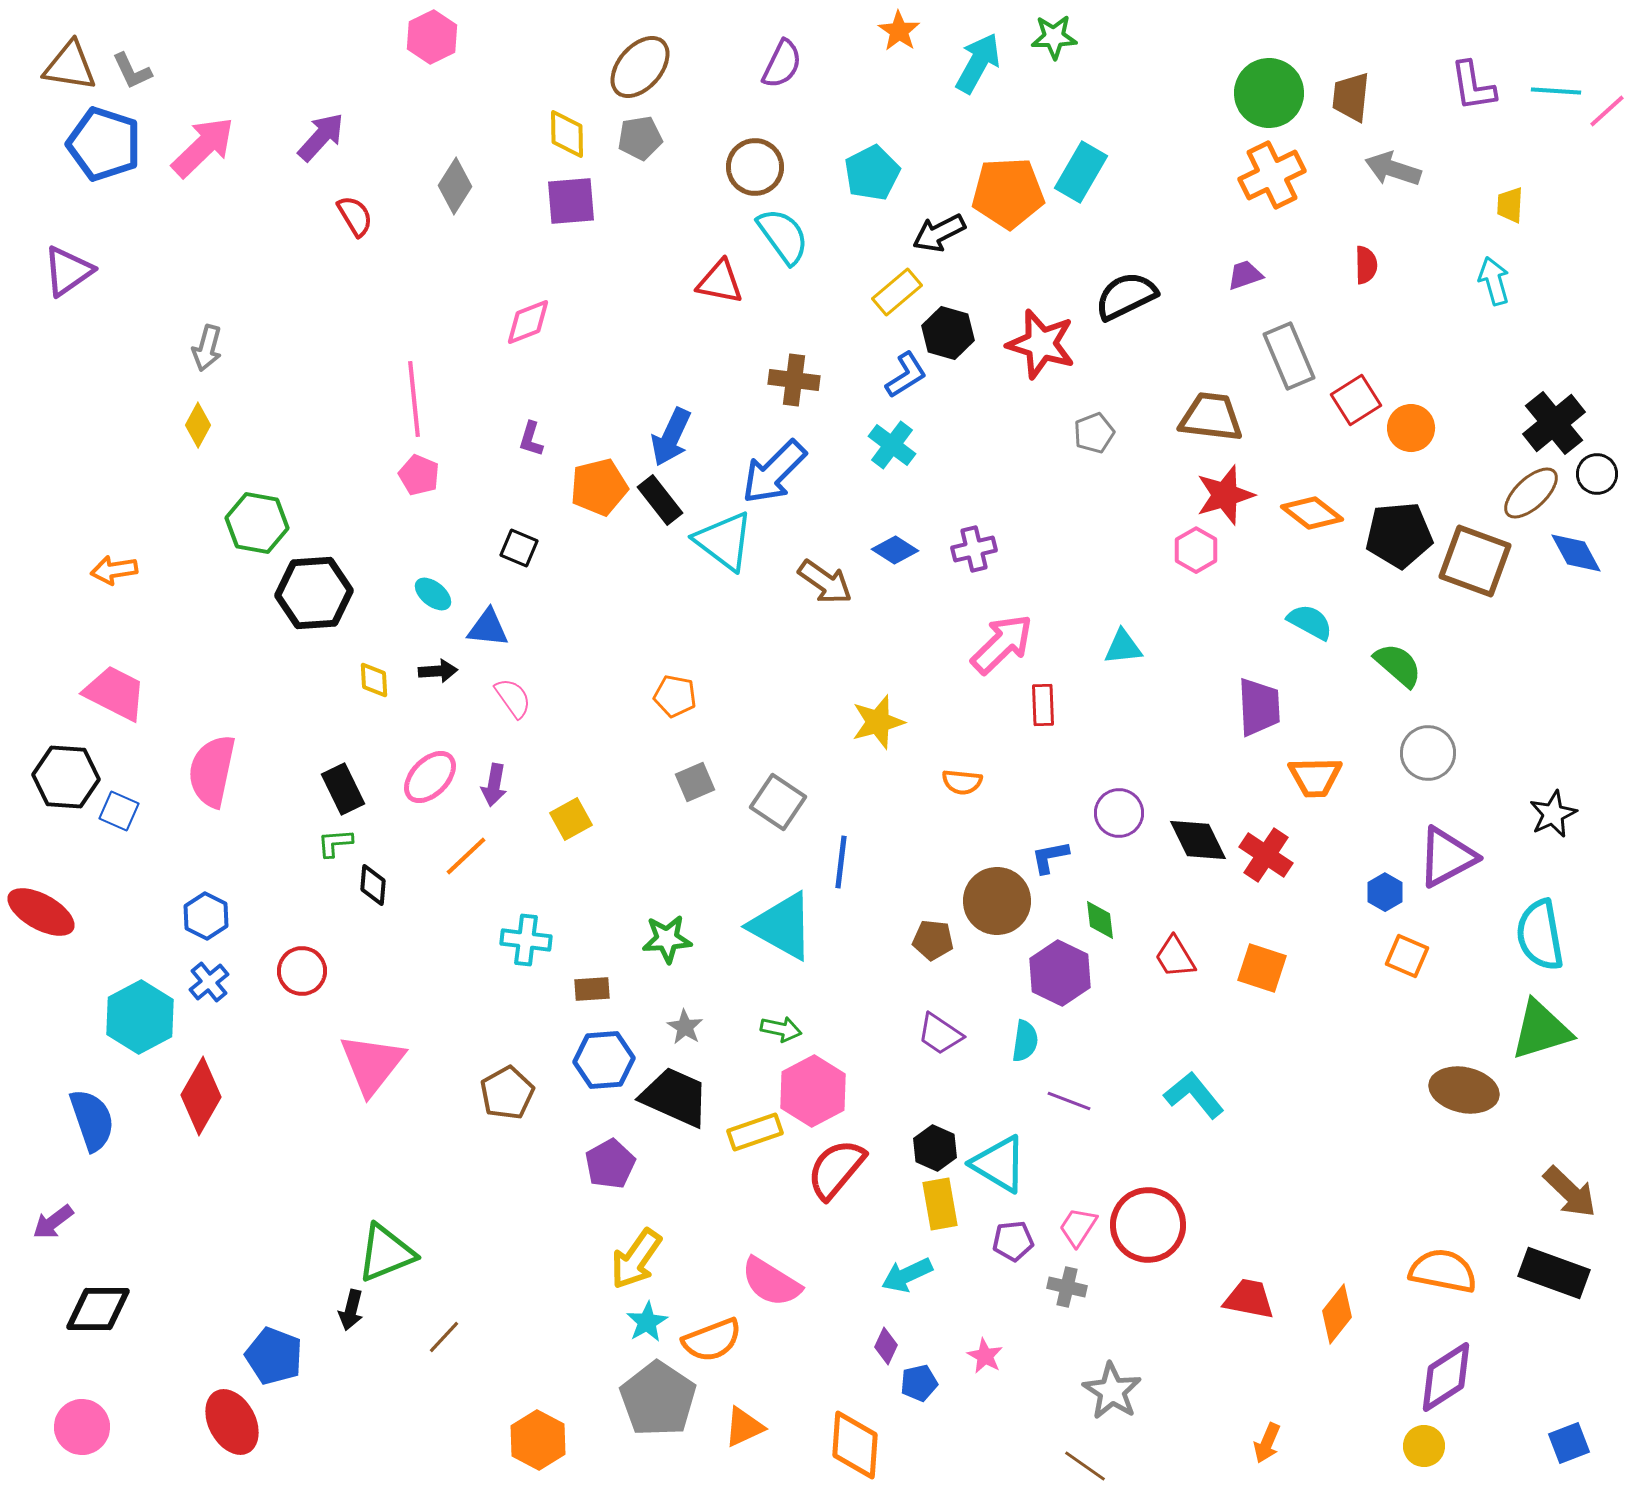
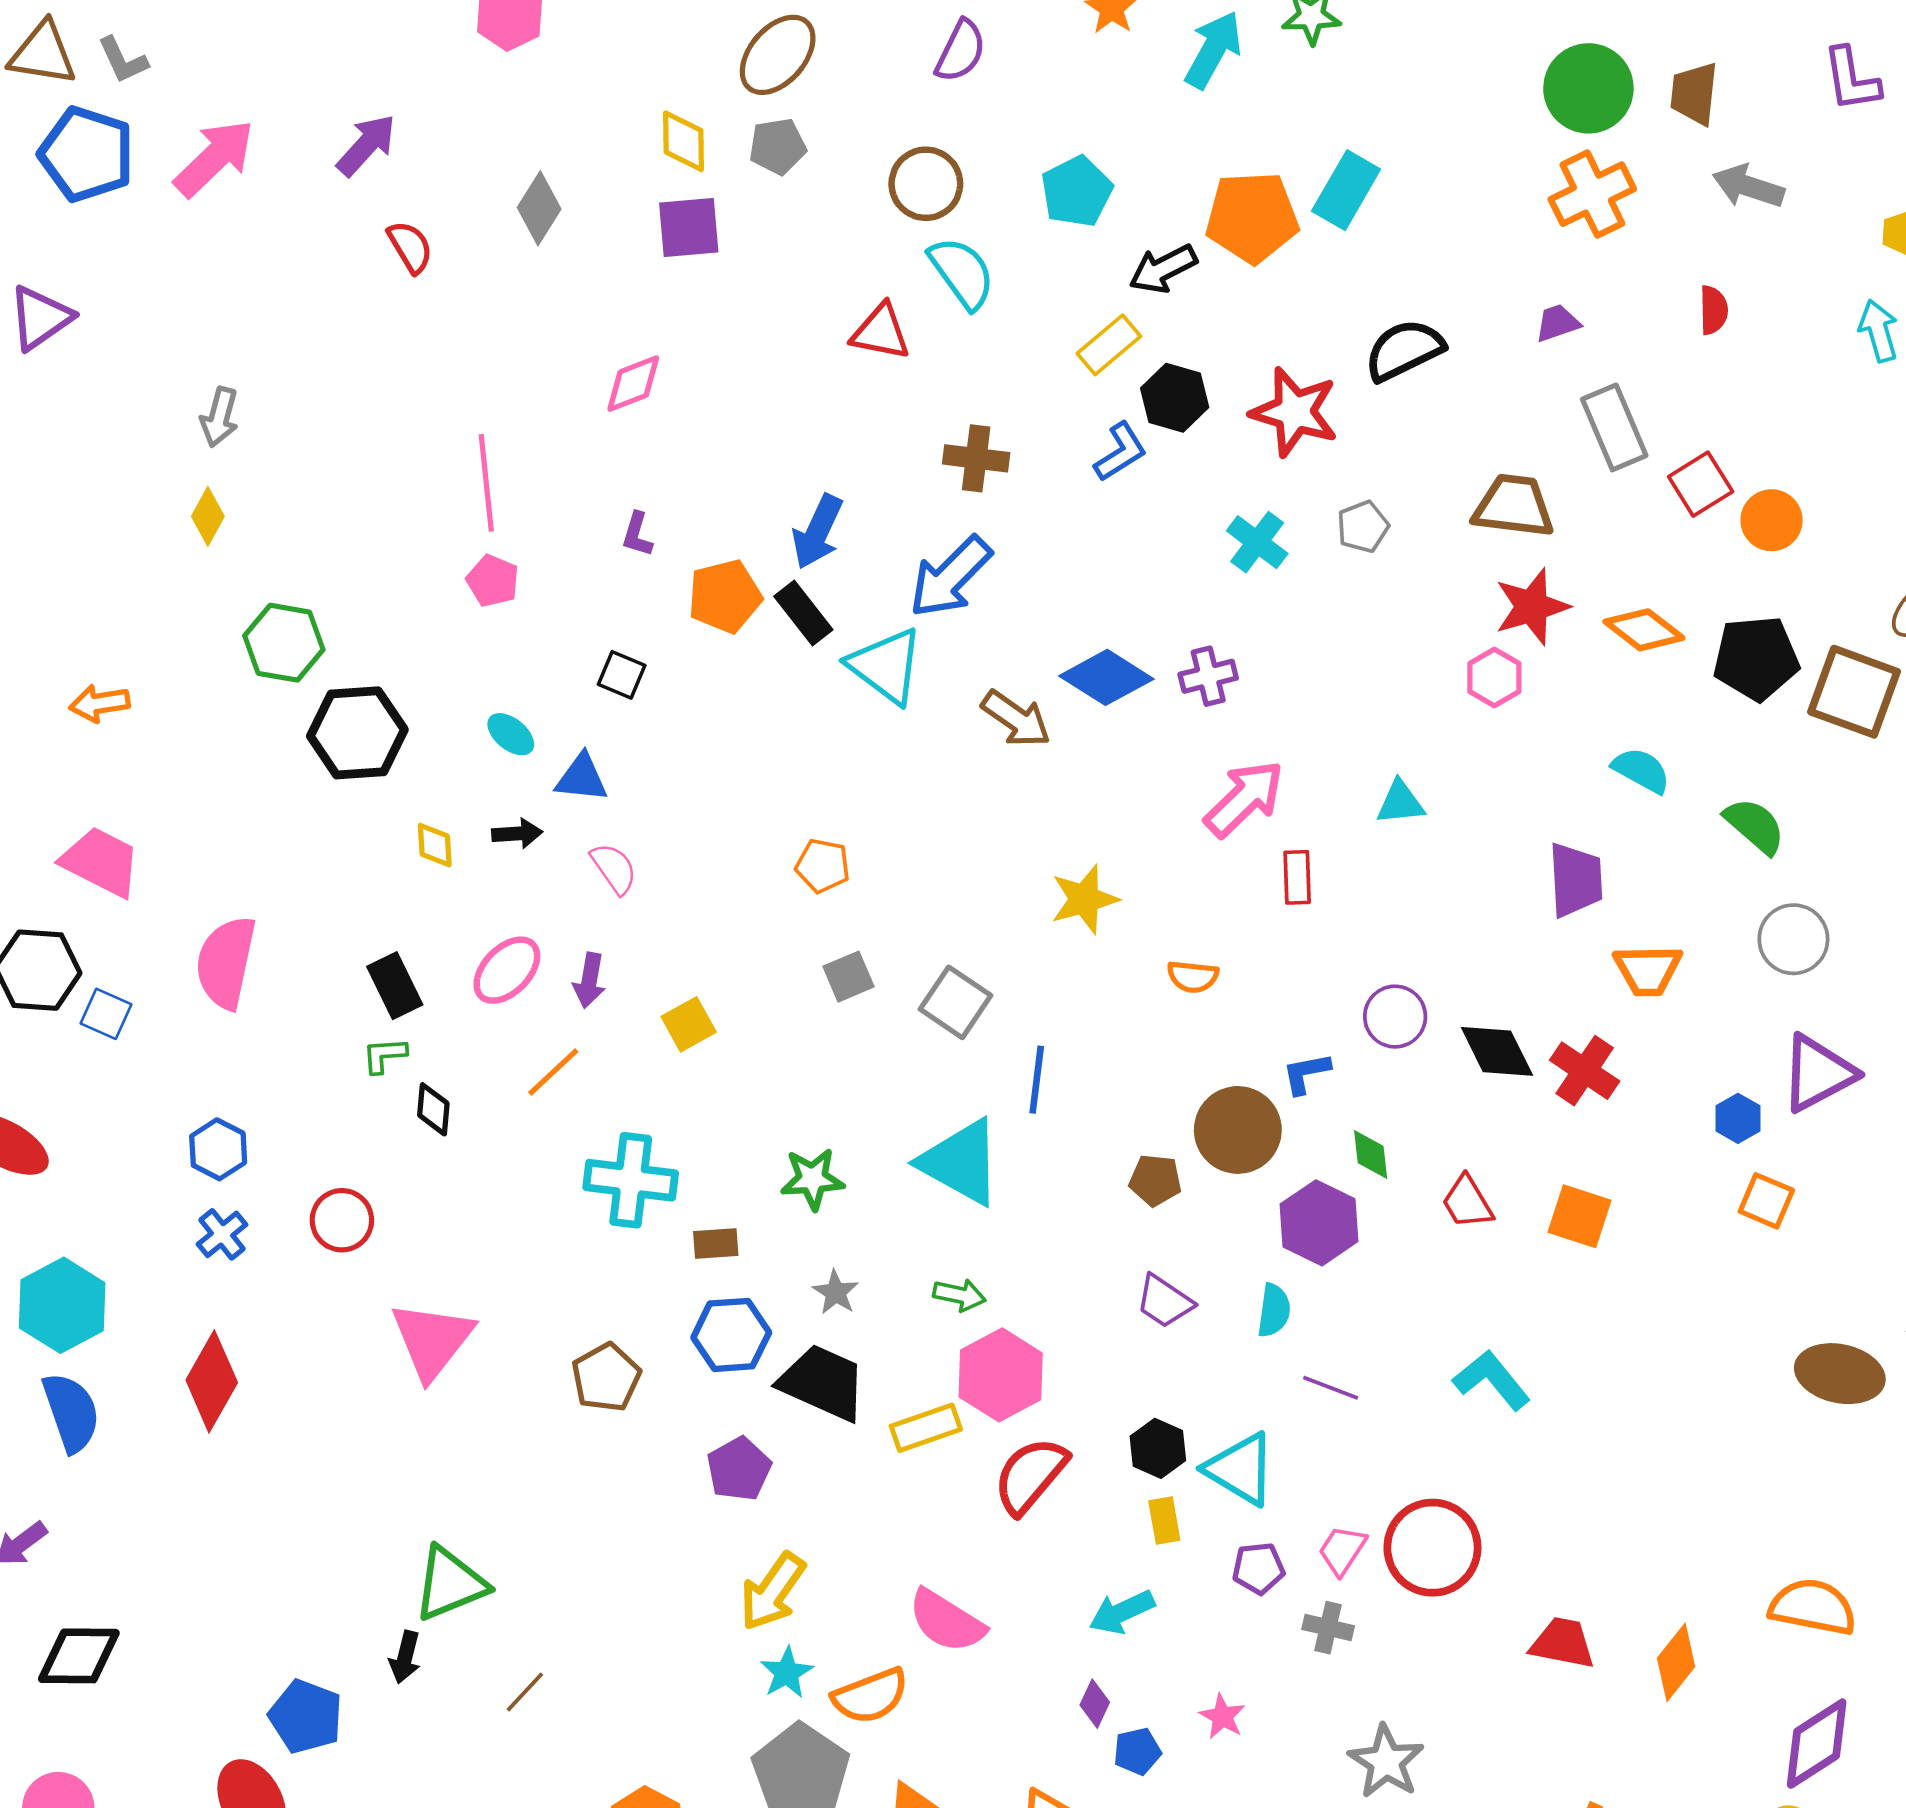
cyan cross: (892, 445) -> (1257, 542), moved
blue diamond: (895, 550) -> (1106, 677), size x1.5
cyan cross: (526, 940) -> (631, 1180), size x1.4
cyan hexagon: (140, 1017) -> (62, 1305), moved
yellow rectangle: (940, 1204) -> (1164, 1521), size x0.7

